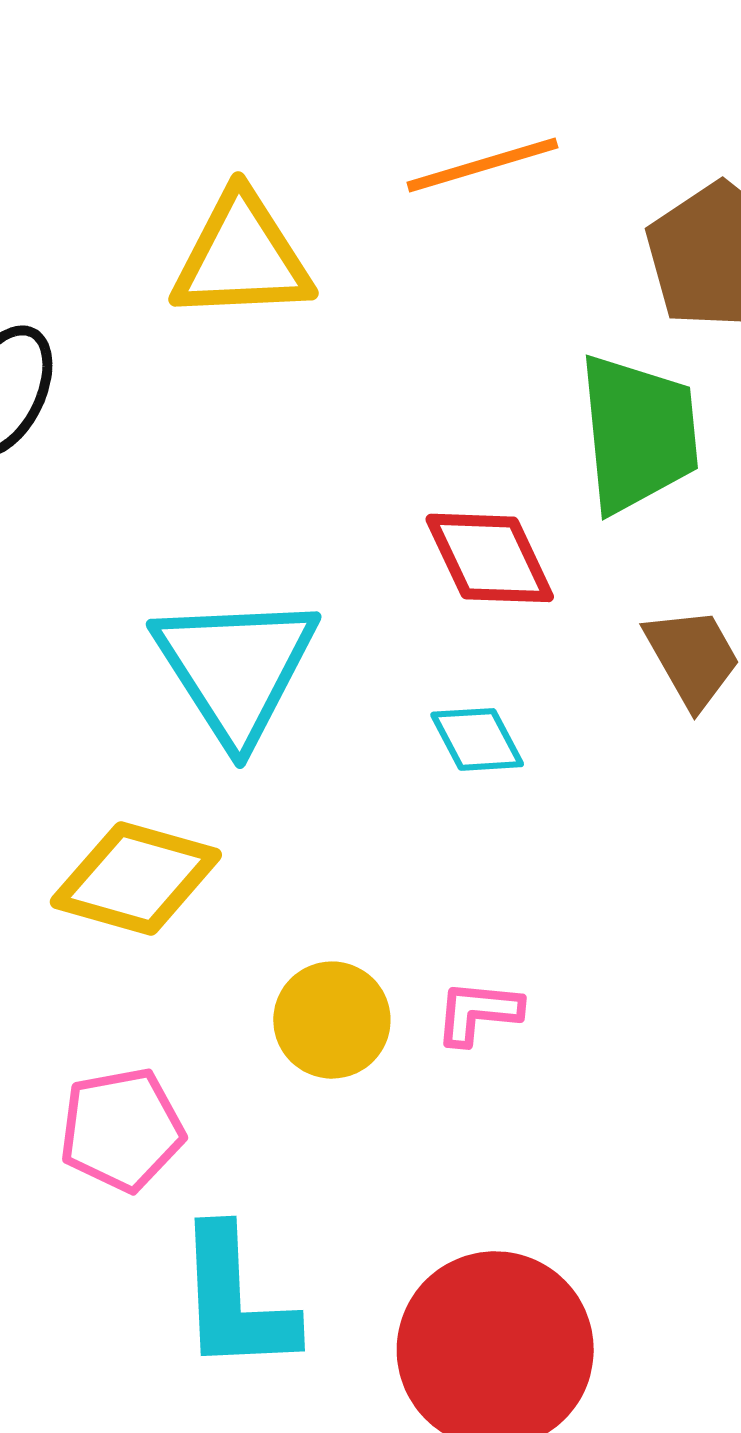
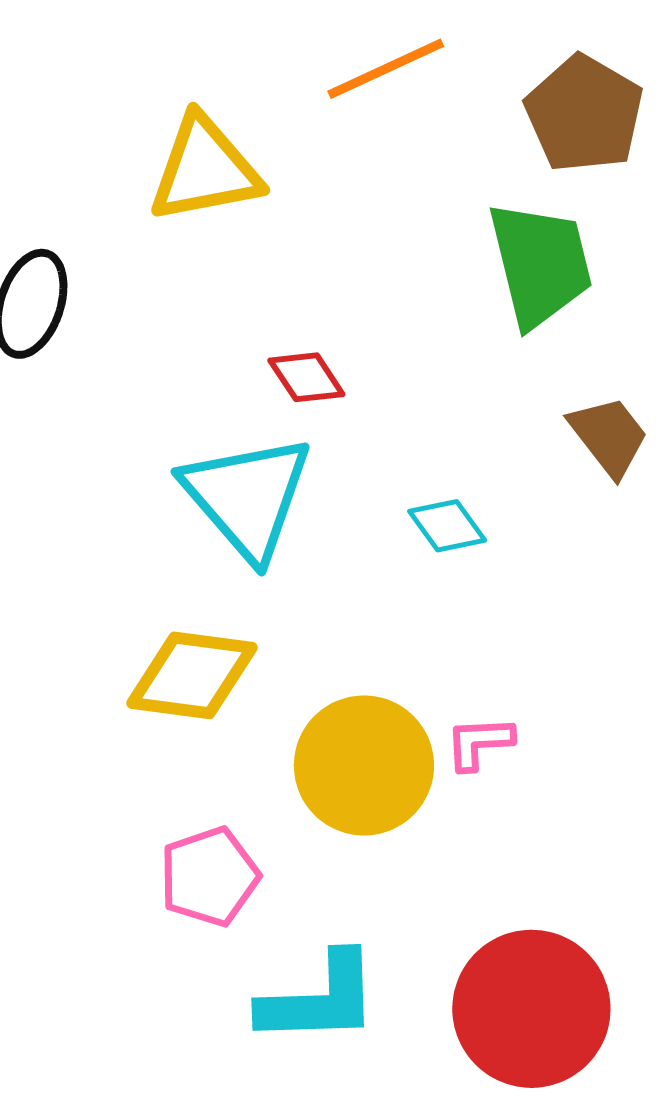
red diamond: (490, 558) -> (306, 377), moved, size x0.7
yellow circle: (332, 1020) -> (364, 765), size x1.5
cyan L-shape: (235, 1300) -> (319, 999), turned -81

